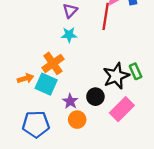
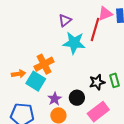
cyan star: (69, 35) -> (74, 43), moved, size x1.6
black star: (116, 76) -> (97, 82), size x0.7

